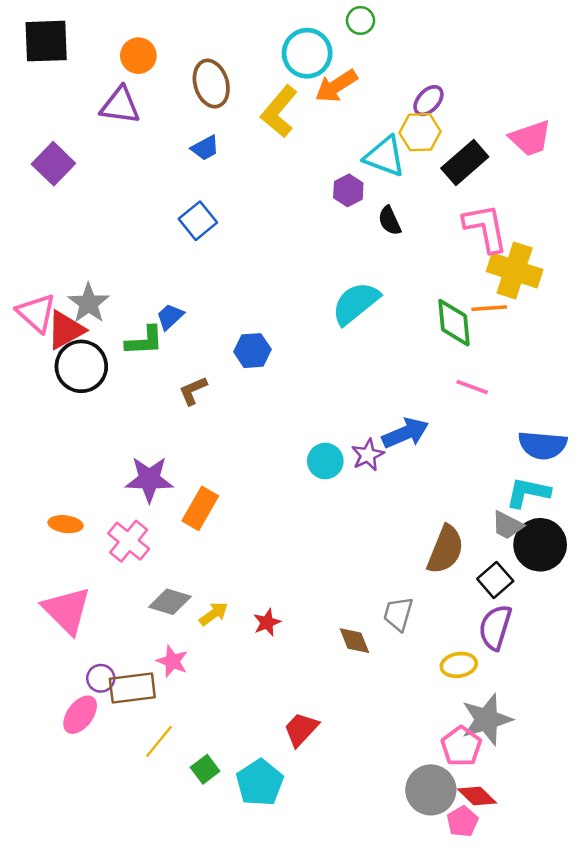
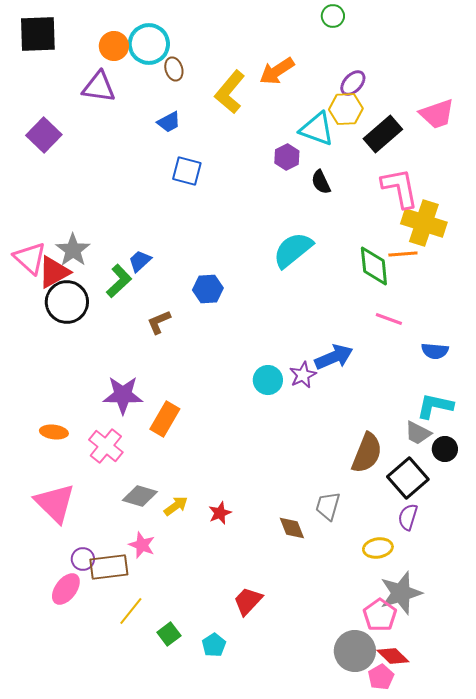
green circle: (360, 20) -> (333, 16), moved
cyan circle: (307, 53) -> (149, 44), moved
brown ellipse: (211, 84) -> (174, 69), size x0.6
blue square: (198, 221) -> (187, 171), moved, turned -36
green L-shape: (144, 341) -> (119, 281), turned -40
blue semicircle: (543, 445) -> (435, 351), moved, size x0.7
black circle: (540, 545) -> (445, 449), size x0.6
black square: (495, 580) -> (408, 478), size x1.4
purple semicircle: (495, 627) -> (408, 517), size x0.7
cyan pentagon: (260, 783) -> (214, 645), size x0.6

